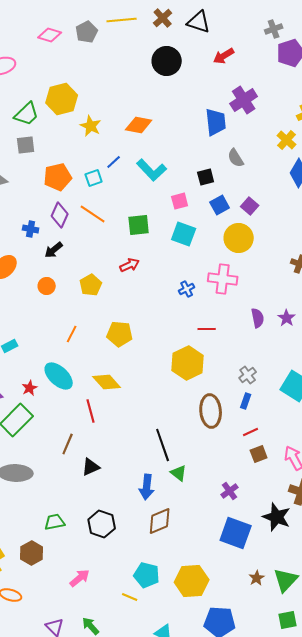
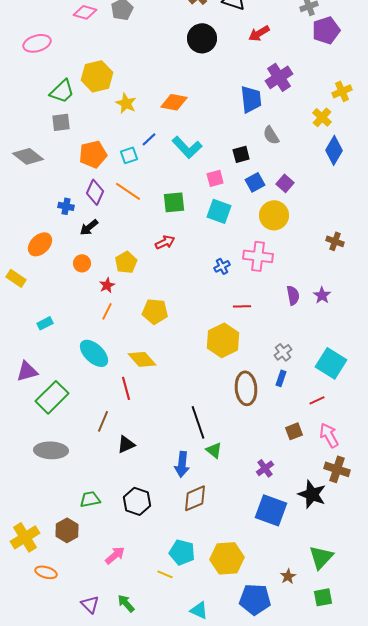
red star: (30, 388) -> (107, 285), moved
red line: (251, 432) -> (317, 400), moved
brown star: (257, 578) -> (288, 576), moved

